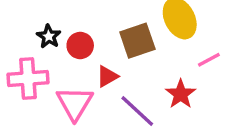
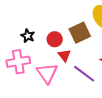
red circle: (80, 46) -> (55, 39), moved
red triangle: (107, 76) -> (64, 55), turned -32

